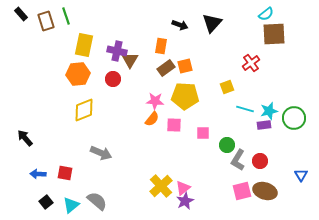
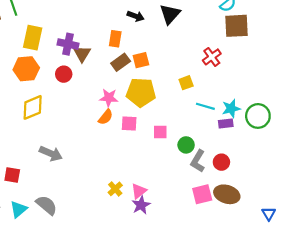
blue triangle: (301, 175) -> (269, 214), moved
yellow cross: (161, 186) -> (115, 189), size x0.6

